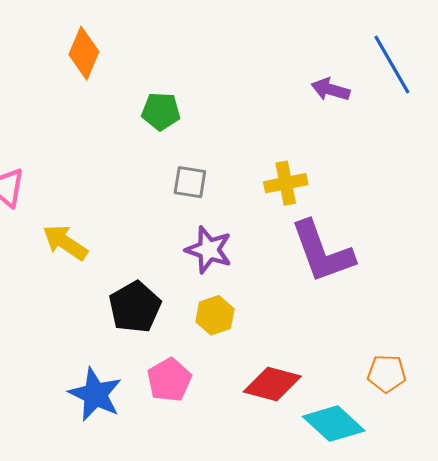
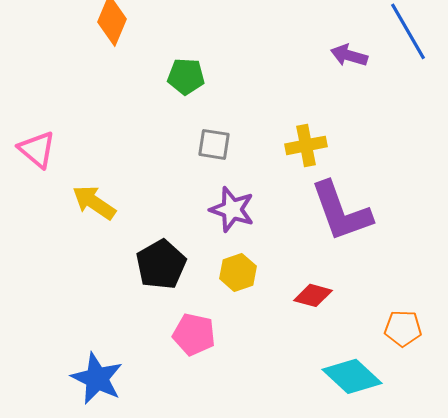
pink pentagon: (169, 380) -> (194, 334), turned -30
red diamond: (272, 384) -> (313, 295), moved, size x0.7
blue star: (95, 394) -> (97, 378), moved

